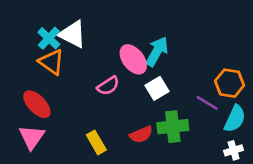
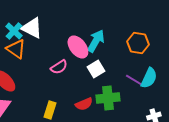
orange hexagon: (230, 83) -> (138, 43), moved
cyan semicircle: (235, 119) -> (149, 78), moved
yellow rectangle: (96, 142) -> (50, 110), turned 48

